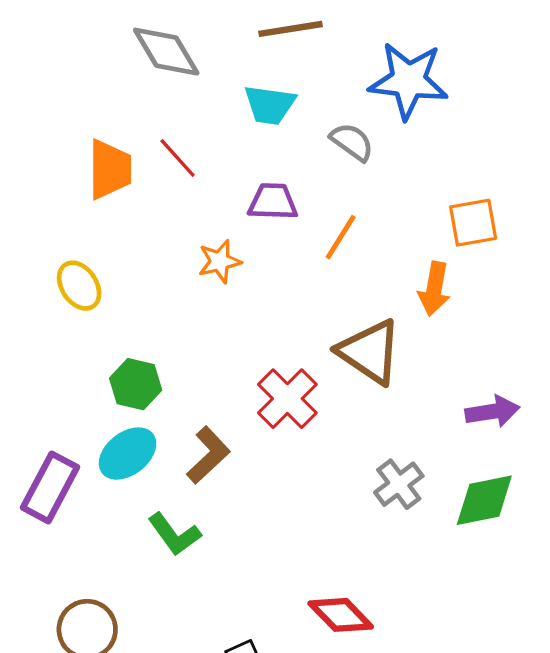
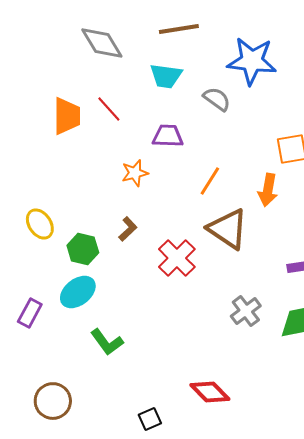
orange line: (341, 237) -> (210, 181), moved
yellow ellipse: (79, 286) -> (40, 224), moved
brown L-shape: (208, 455) -> (128, 229), moved, size x0.7
purple rectangle: (50, 487) -> (30, 313), size x0.7

